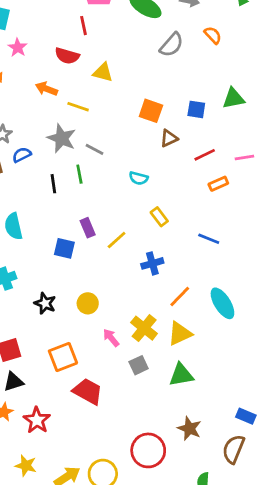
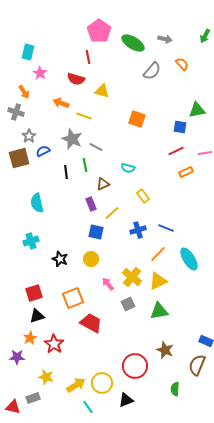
blue square: (196, 109) -> (180, 127), moved
brown triangle: (169, 138) -> (103, 184), moved
blue line: (209, 239) -> (166, 228), moved
blue square: (64, 248) -> (96, 232), moved

